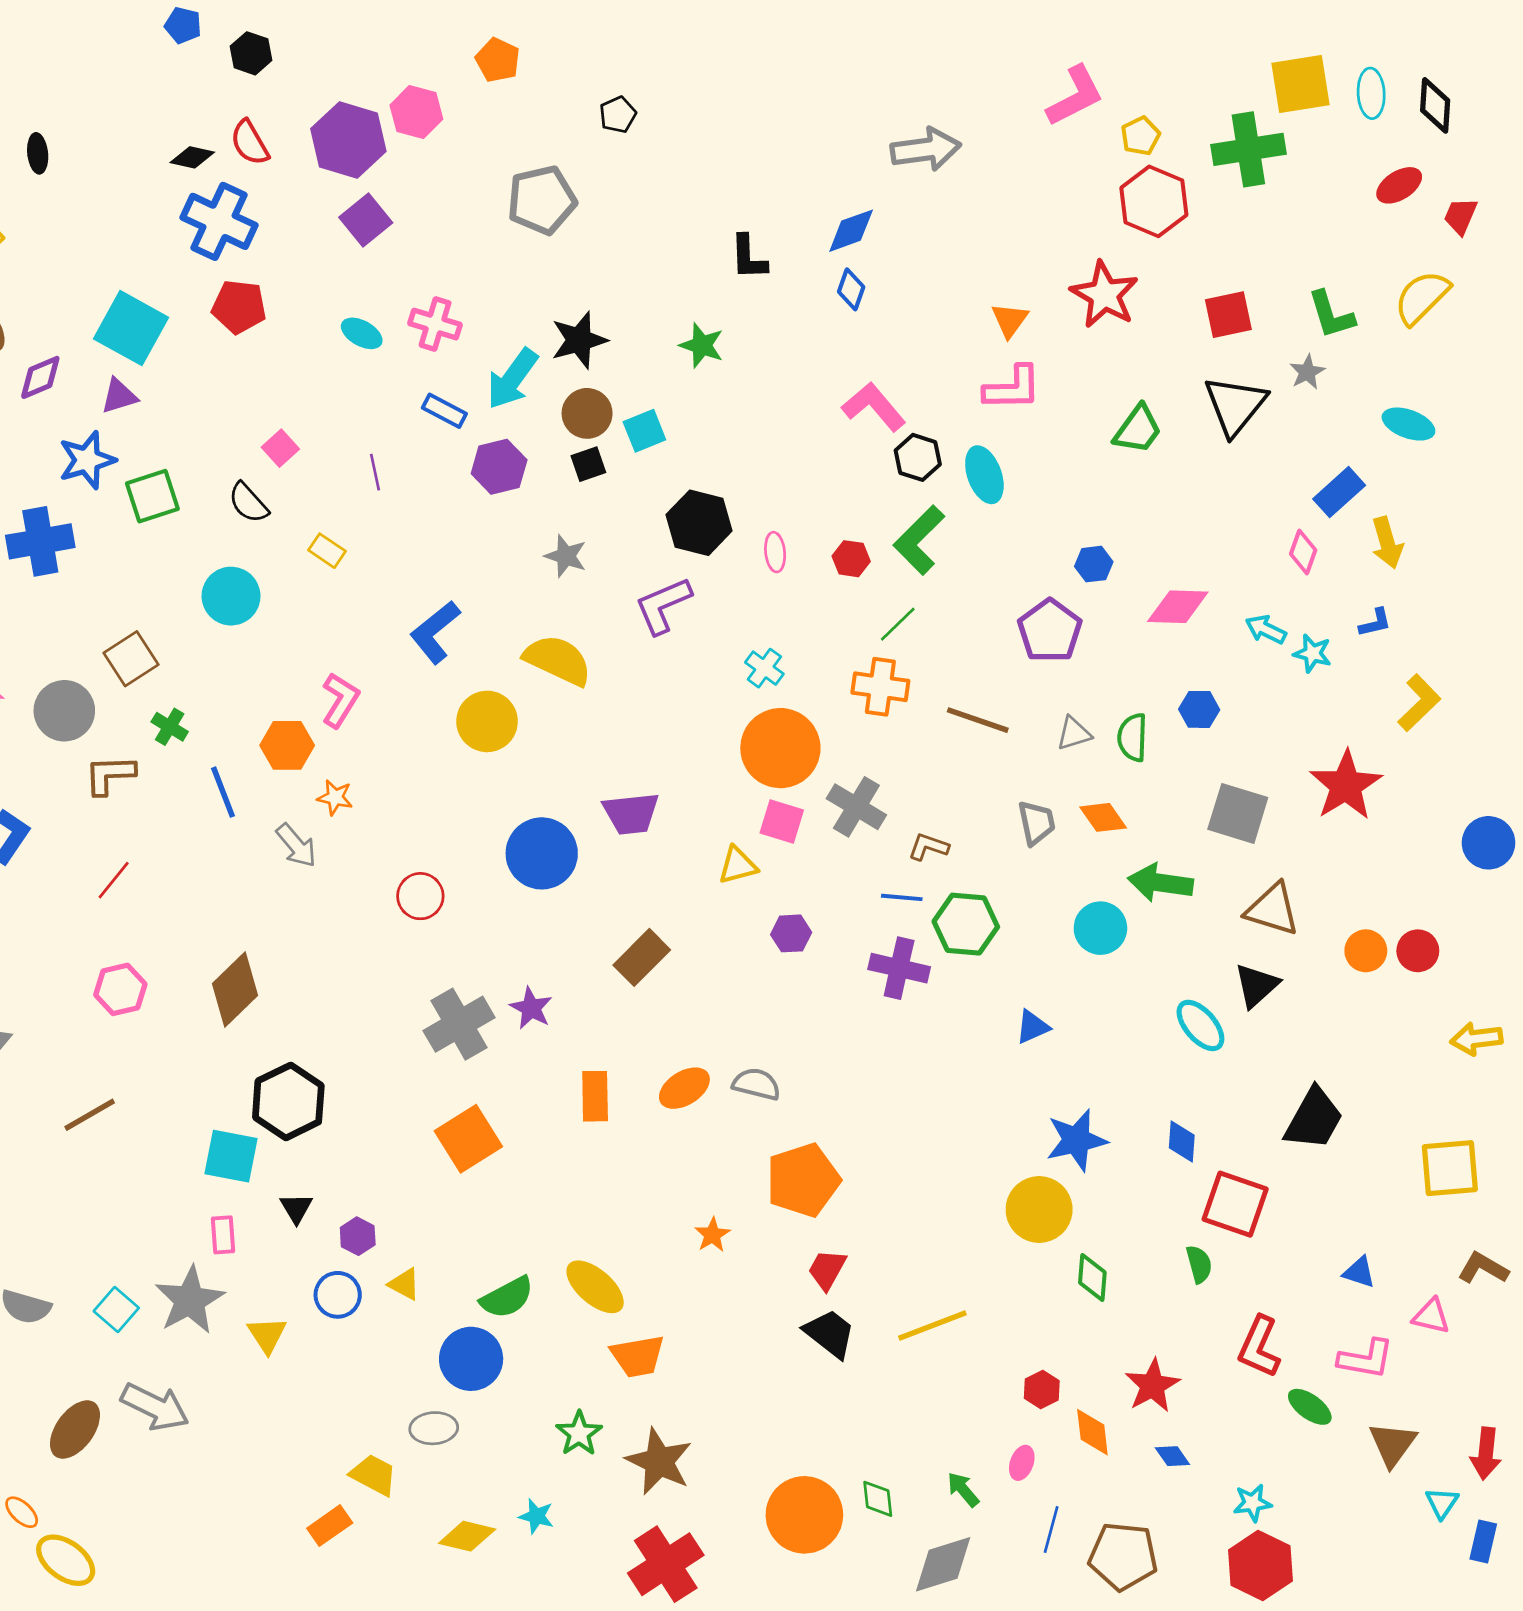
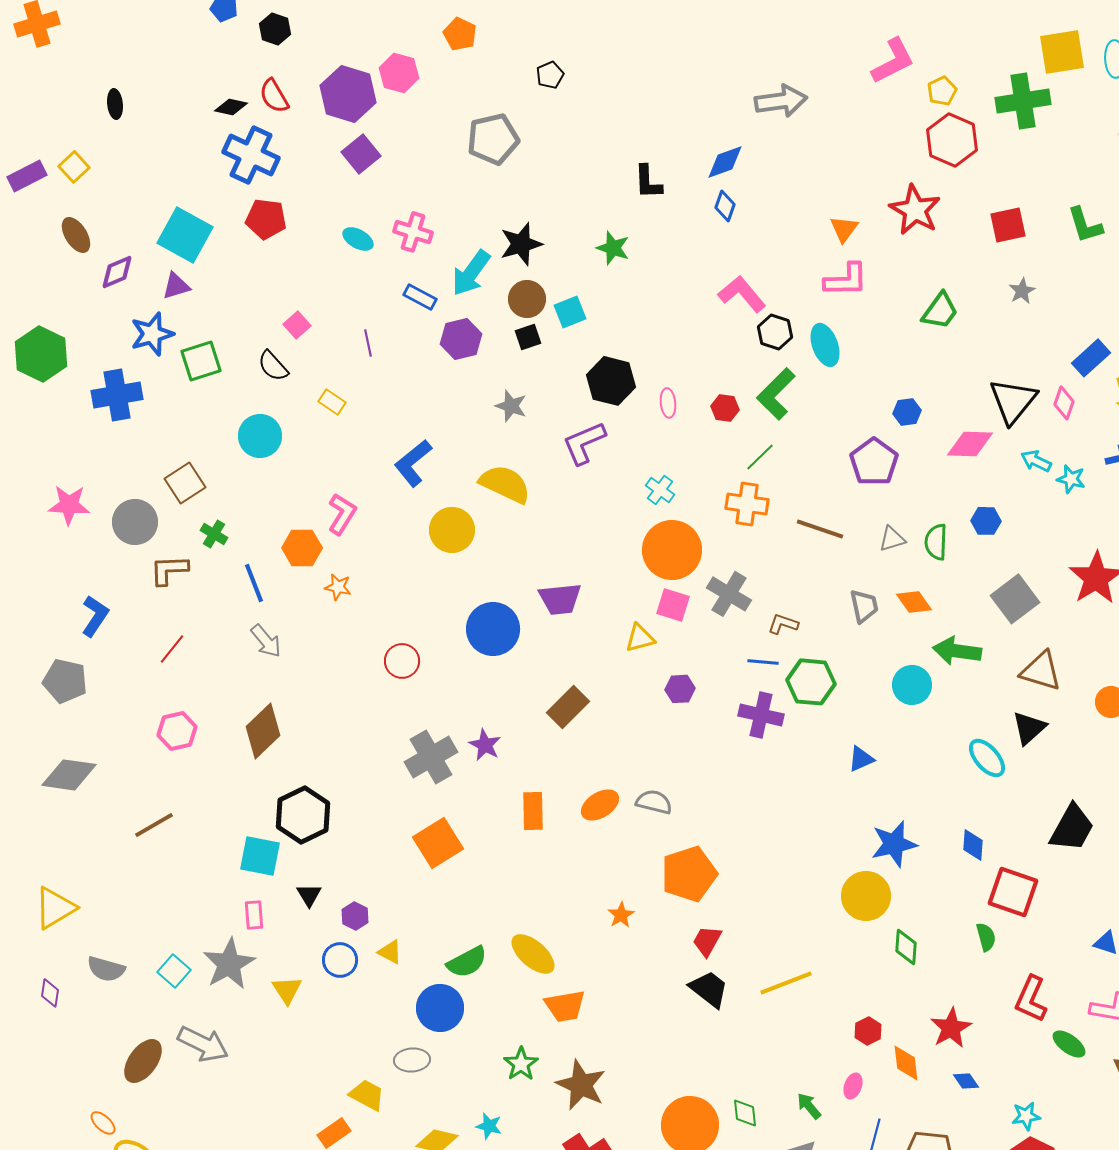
gray star: (1307, 372) -> (1022, 291), moved
black triangle: (1235, 405) -> (1013, 401), moved
gray square: (1238, 813) -> (1015, 599), turned 36
gray arrow: (296, 845) -> (266, 641), moved

